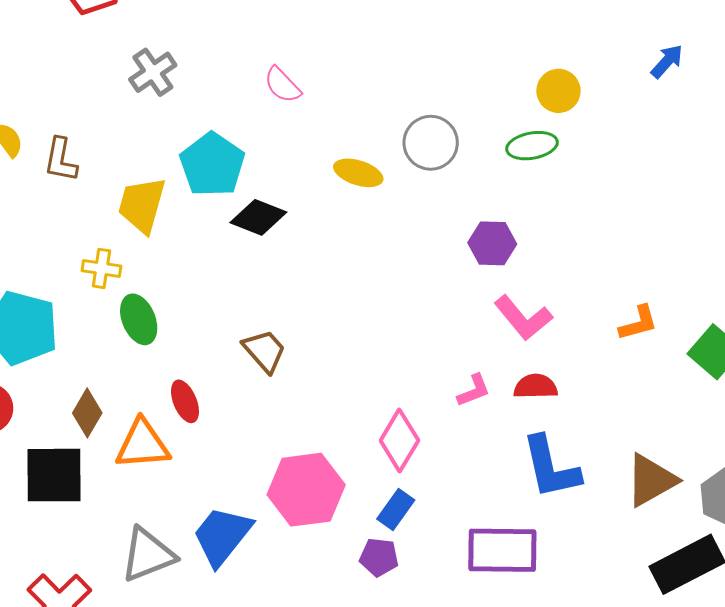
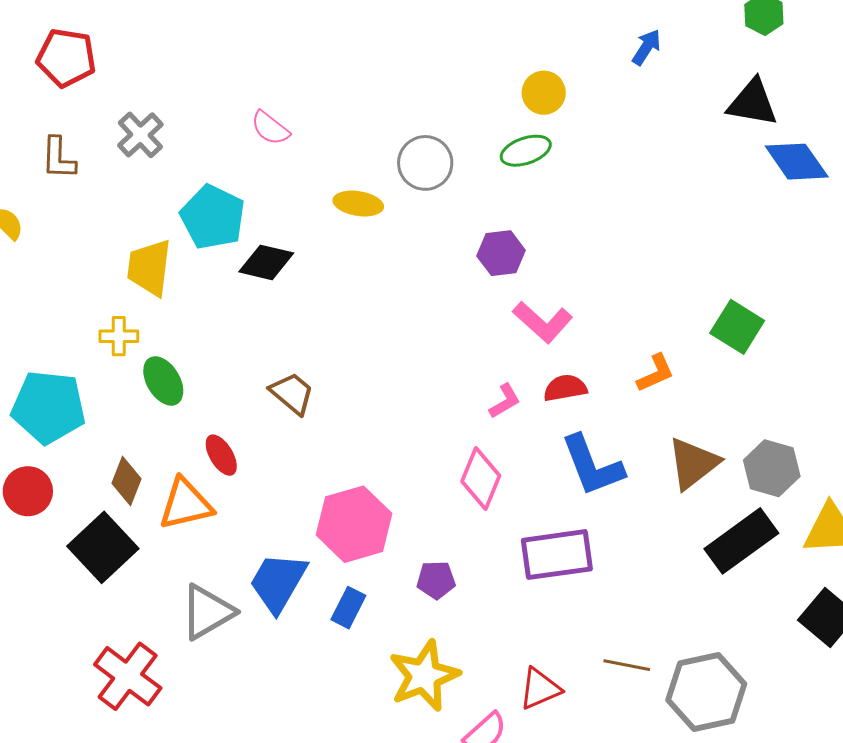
brown L-shape: (61, 160) -> (58, 158), moved
orange L-shape: (638, 323) -> (656, 373), moved
pink diamond: (399, 440) -> (481, 478), moved
black square: (54, 475) -> (103, 547), turned -34
blue rectangle: (396, 510) -> (348, 608), moved

